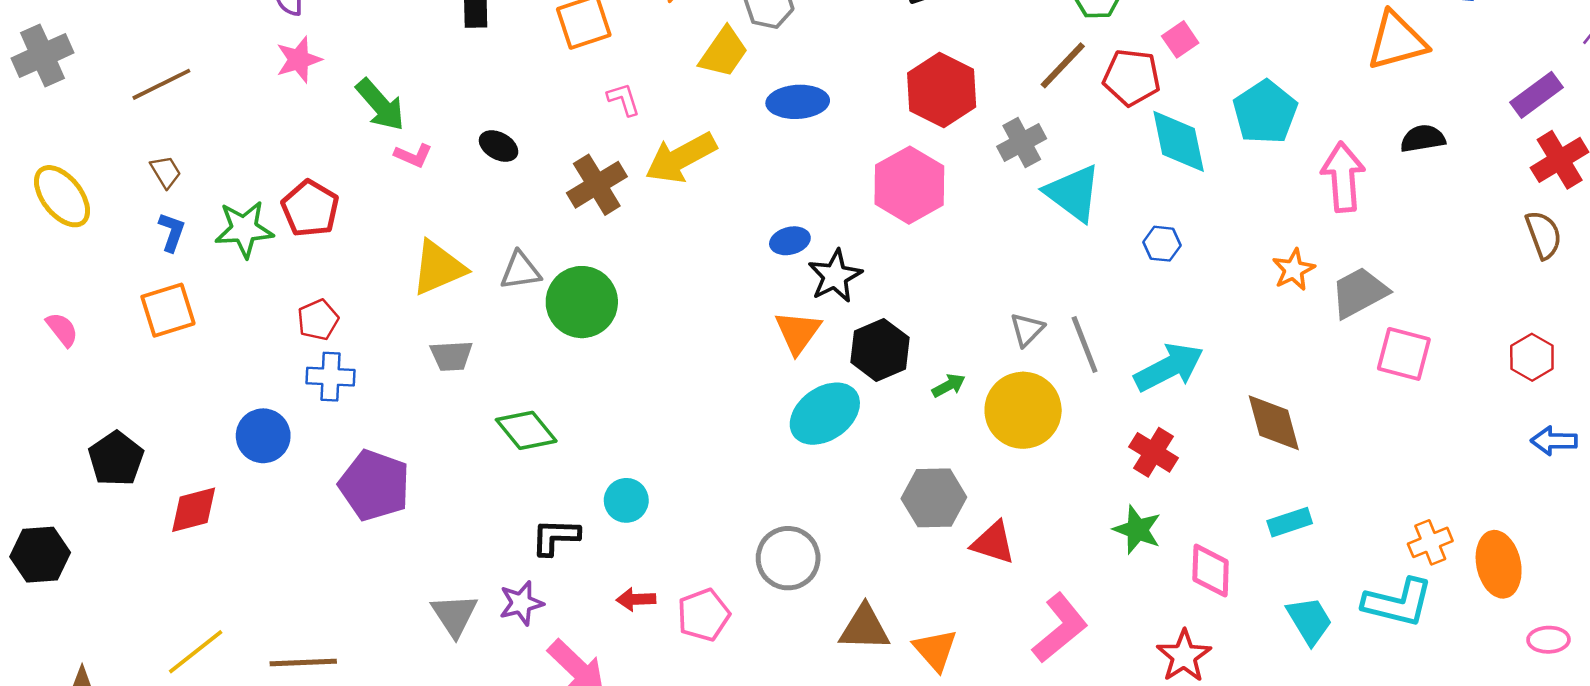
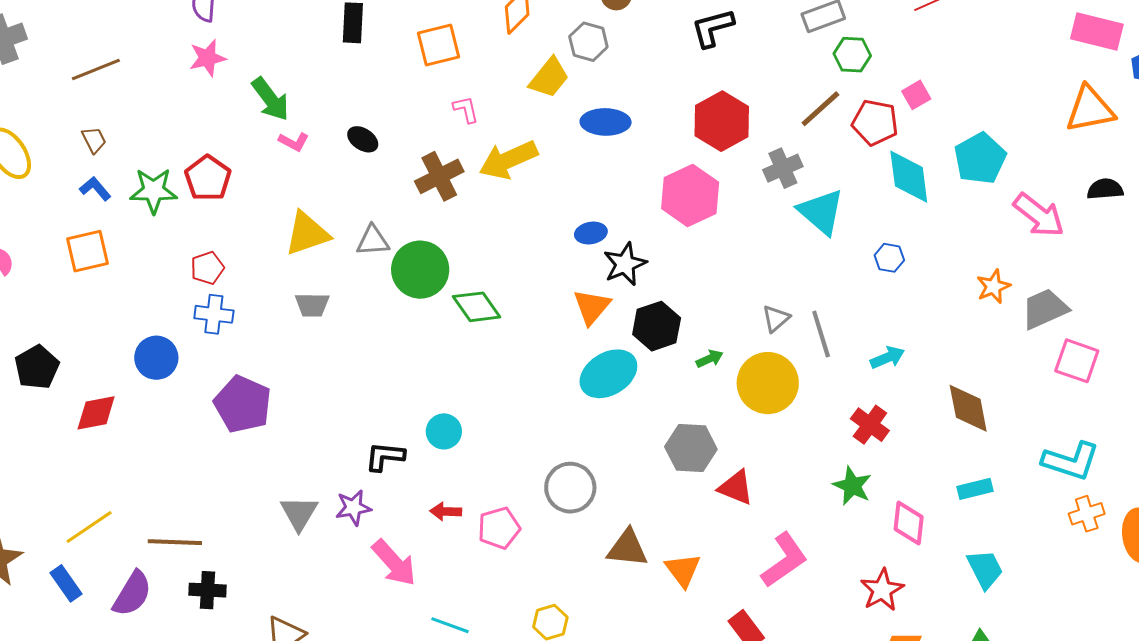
pink arrow: (1343, 177) -> (1039, 215), turned 128
blue L-shape: (172, 232) -> (95, 189), turned -64
cyan arrow: (1169, 367) -> (887, 357), size x0.6
green diamond: (526, 430) -> (477, 307), moved
cyan L-shape: (1398, 603) -> (1071, 461), moved

